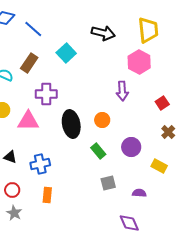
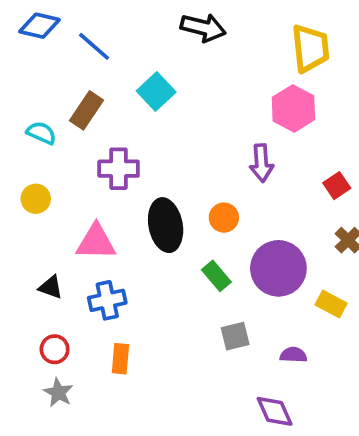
black arrow: (103, 33) -> (203, 28), moved
pink triangle: (28, 121) -> (96, 242), moved
purple circle: (131, 147) -> (278, 268), size x1.5

